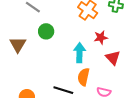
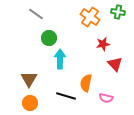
brown triangle: (18, 45) -> (29, 79), moved
cyan arrow: (79, 53) -> (60, 59), moved

